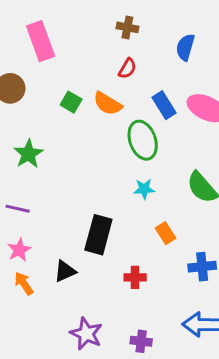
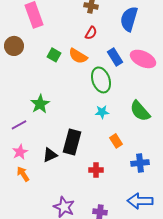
blue semicircle: (185, 47) -> (129, 19), size x1.4
green star: (28, 154) -> (40, 104), moved
purple line: (18, 209) -> (19, 125), turned -42
black triangle: (65, 271) -> (50, 155), moved

